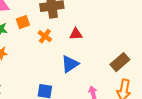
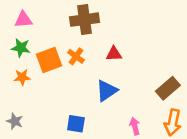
orange square: (23, 22) -> (49, 60), moved, size x1.5

